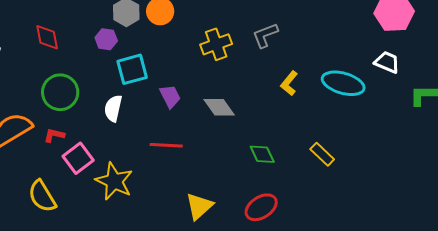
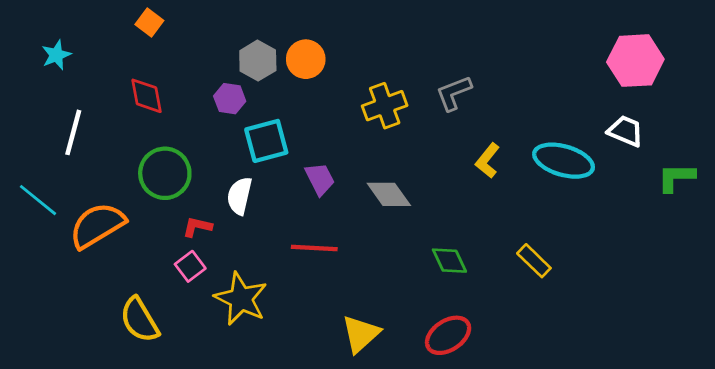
red L-shape: (54, 135) -> (197, 227), moved
pink square: (78, 158) -> (190, 266), size x0.7

